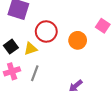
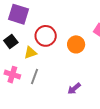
black square: (11, 47) -> (11, 42), moved
pink cross: (12, 71) -> (12, 75), turned 35

